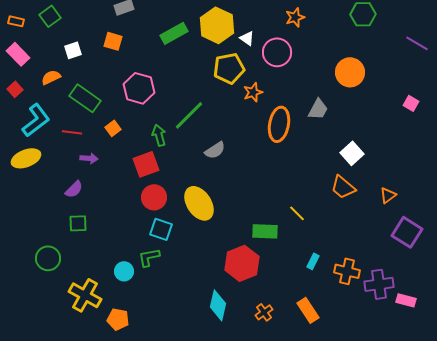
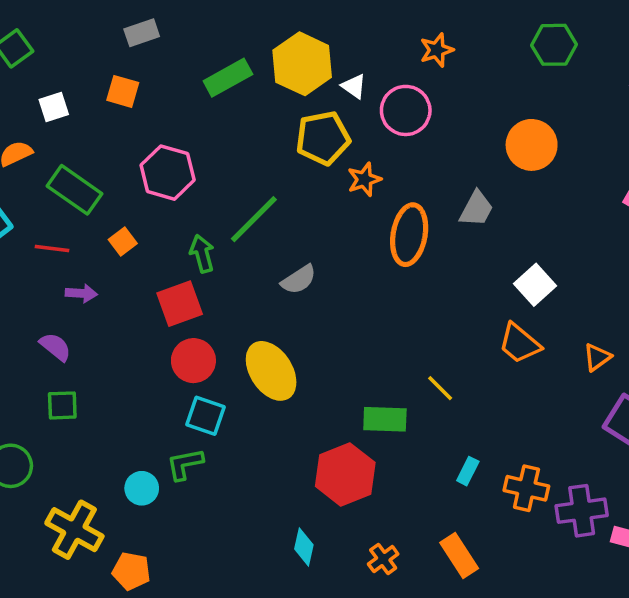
purple semicircle: (74, 189) -> (55, 347), turned -96
cyan diamond: (218, 305) -> (304, 547), size x0.7

